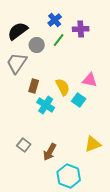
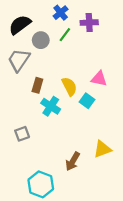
gray square: (24, 145) -> (22, 134), moved, turned 32
brown arrow: (50, 152) -> (73, 161), moved
cyan hexagon: (69, 176) -> (41, 184), moved

